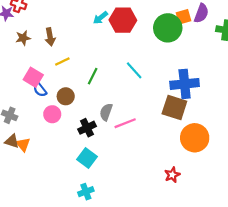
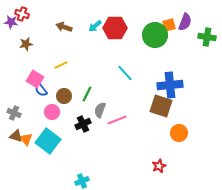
brown arrow: (50, 37) -> (64, 27), moved, turned 119
green line: (93, 76) -> (87, 94), moved
orange circle: (195, 138) -> (179, 133), size x0.7
cyan square: (87, 158) -> (48, 141), moved, size x1.4

